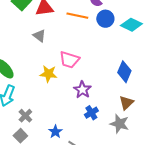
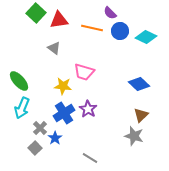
blue diamond: (124, 72) -> (139, 84), turned -70
purple star: (82, 90) -> (88, 109), moved
blue cross: (91, 113) -> (64, 113), moved, size x1.5
blue star: (55, 132) -> (55, 138), moved

